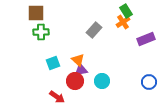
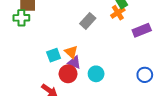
green cross: (41, 32) -> (21, 18), moved
cyan square: (53, 63) -> (54, 55), moved
purple triangle: (81, 70) -> (74, 62), turned 32

